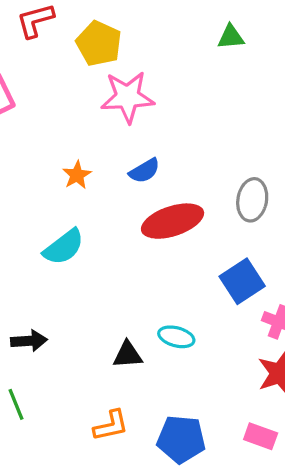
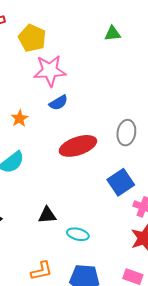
blue semicircle: (144, 171) -> (58, 103), moved
cyan ellipse: (176, 337) -> (78, 234), moved
black triangle: (128, 355) -> (47, 215), moved

